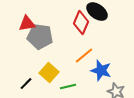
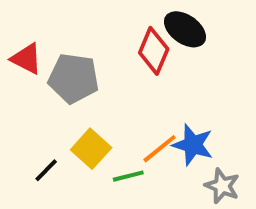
red triangle: (27, 24) -> (27, 59), moved, turned 36
orange line: (84, 56) -> (160, 149), moved

